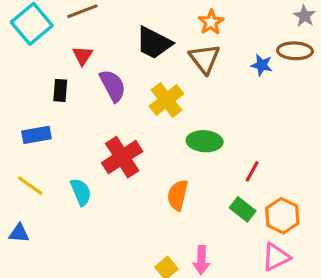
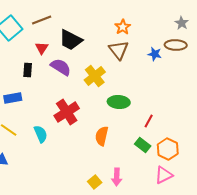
black trapezoid: (154, 43) -> (71, 40), moved
purple semicircle: (113, 86) -> (61, 67), turned -30

